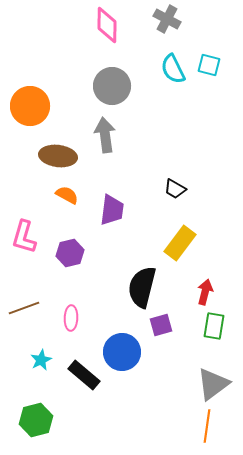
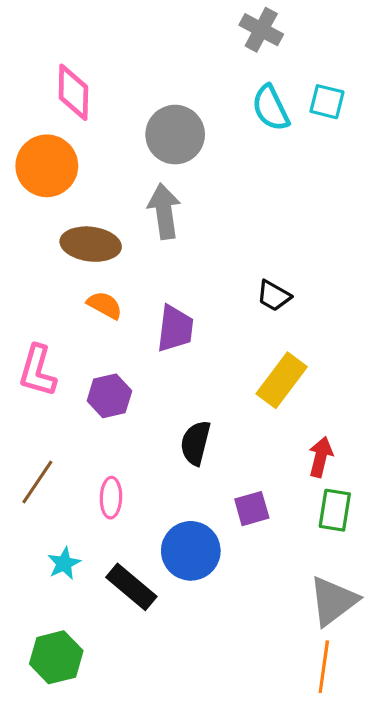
pink diamond: (107, 25) -> (73, 92), moved
black semicircle: (142, 287) -> (195, 443), moved, size x0.7
brown line: (24, 308) -> (37, 482), turned -36

